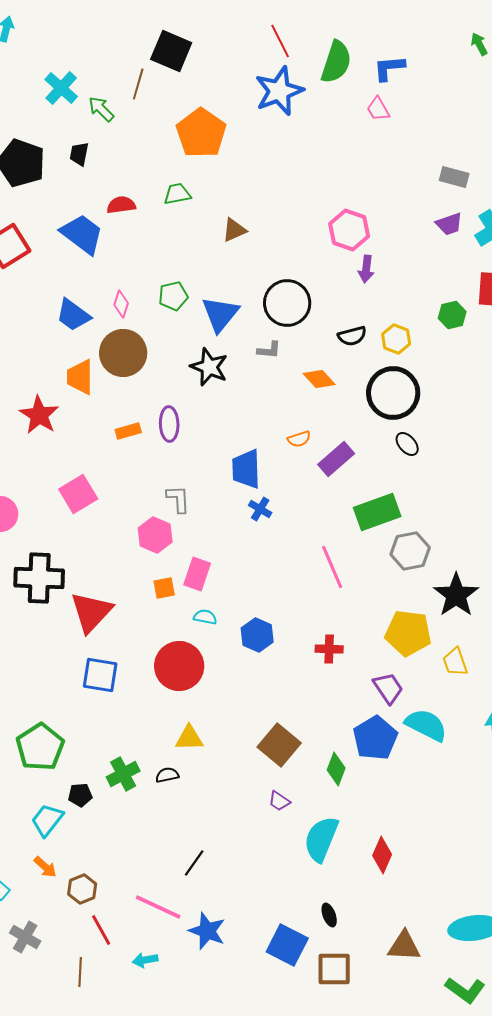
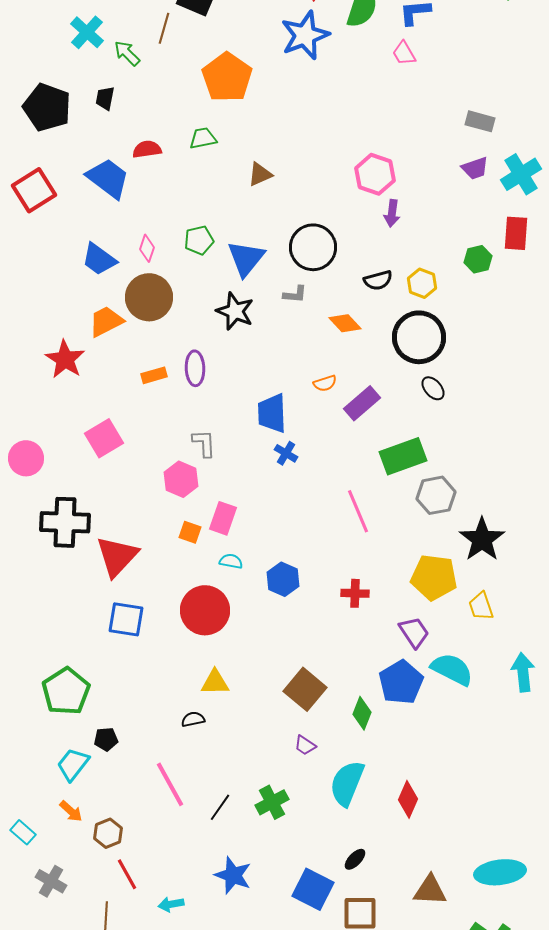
orange trapezoid: (80, 377) -> (106, 321), turned 63
orange square: (164, 588) -> (190, 532), turned 30
green cross: (123, 774) -> (272, 802), moved
pink line: (158, 907) -> (170, 784), moved, turned 36
black ellipse: (329, 915) -> (355, 859), turned 65

